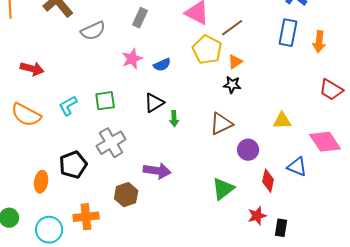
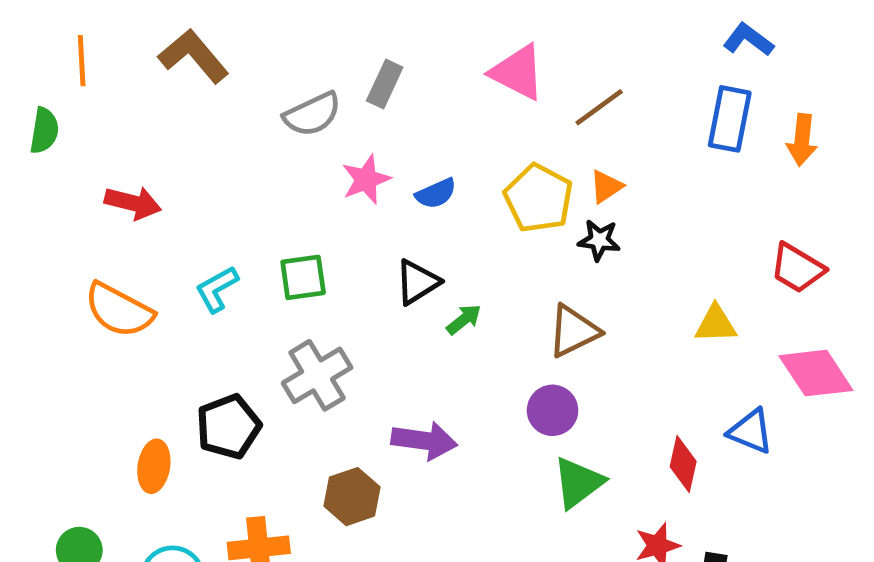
gray semicircle: (93, 31) -> (312, 114), moved
yellow pentagon: (207, 50) -> (539, 198), moved
red trapezoid: (331, 90) -> (797, 268), moved
green arrow: (174, 119) -> (464, 319), turned -126
purple circle: (248, 150) -> (553, 410), moved

